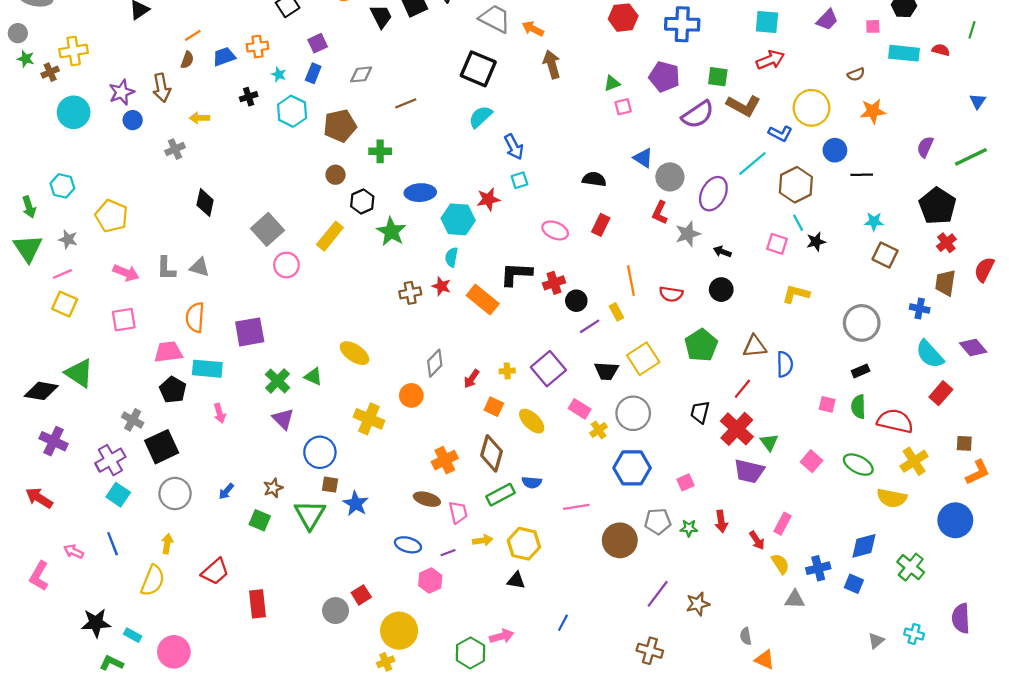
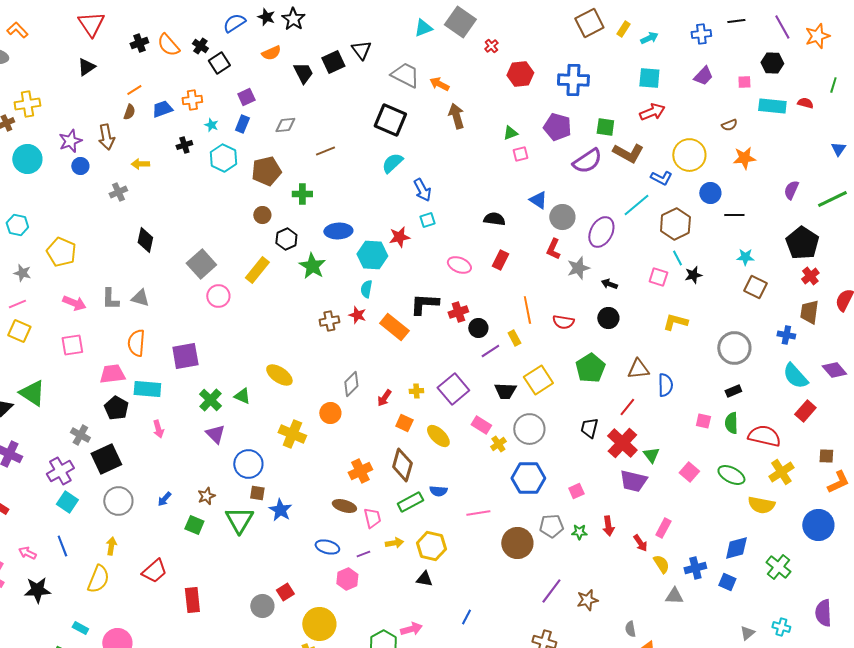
black star: (96, 623) -> (37, 590), moved

